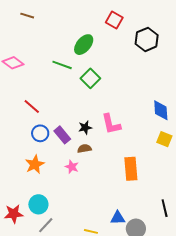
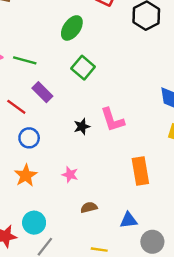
green line: (62, 65) -> (25, 60), moved
purple rectangle: (62, 135) -> (42, 92), moved
brown semicircle: (84, 149) -> (89, 207), moved
blue triangle: (118, 218) -> (129, 220), moved

